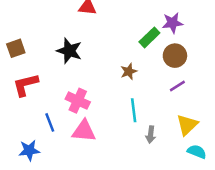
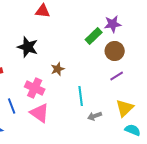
brown star: (129, 71) -> (58, 69), moved
pink triangle: (84, 131) -> (40, 113), turned 30
gray arrow: (151, 135) -> (95, 116), turned 64

